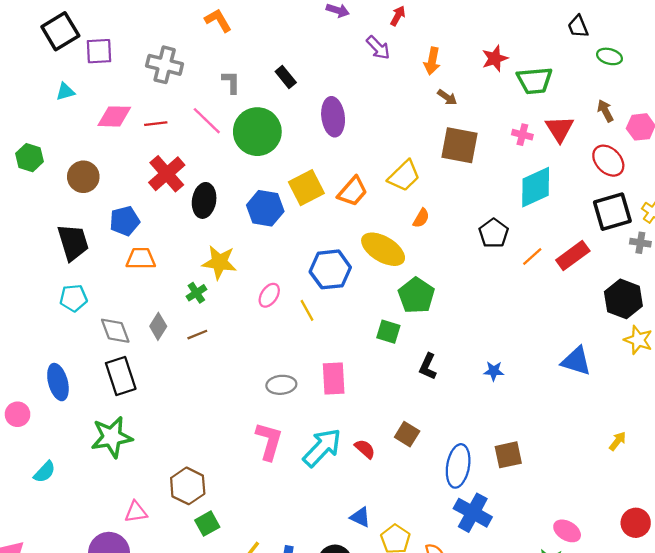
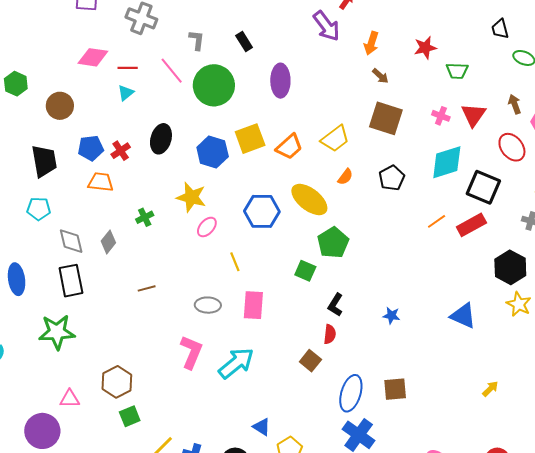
purple arrow: (378, 48) -> (326, 26), size x1.4
green trapezoid: (535, 81) -> (457, 71), size x0.7
cyan triangle: (65, 92) -> (126, 93), moved, turned -30
red cross: (167, 174) -> (121, 151), moved, size x0.6
black square: (612, 212) -> (483, 187), moved, turned 32
black pentagon: (494, 233) -> (392, 178), moved
yellow star: (219, 262) -> (191, 197), moved
yellow line: (307, 310) -> (235, 262), moved
brown line: (197, 335) -> (147, 288), moved
red semicircle: (365, 449) -> (330, 334), moved, turned 48

